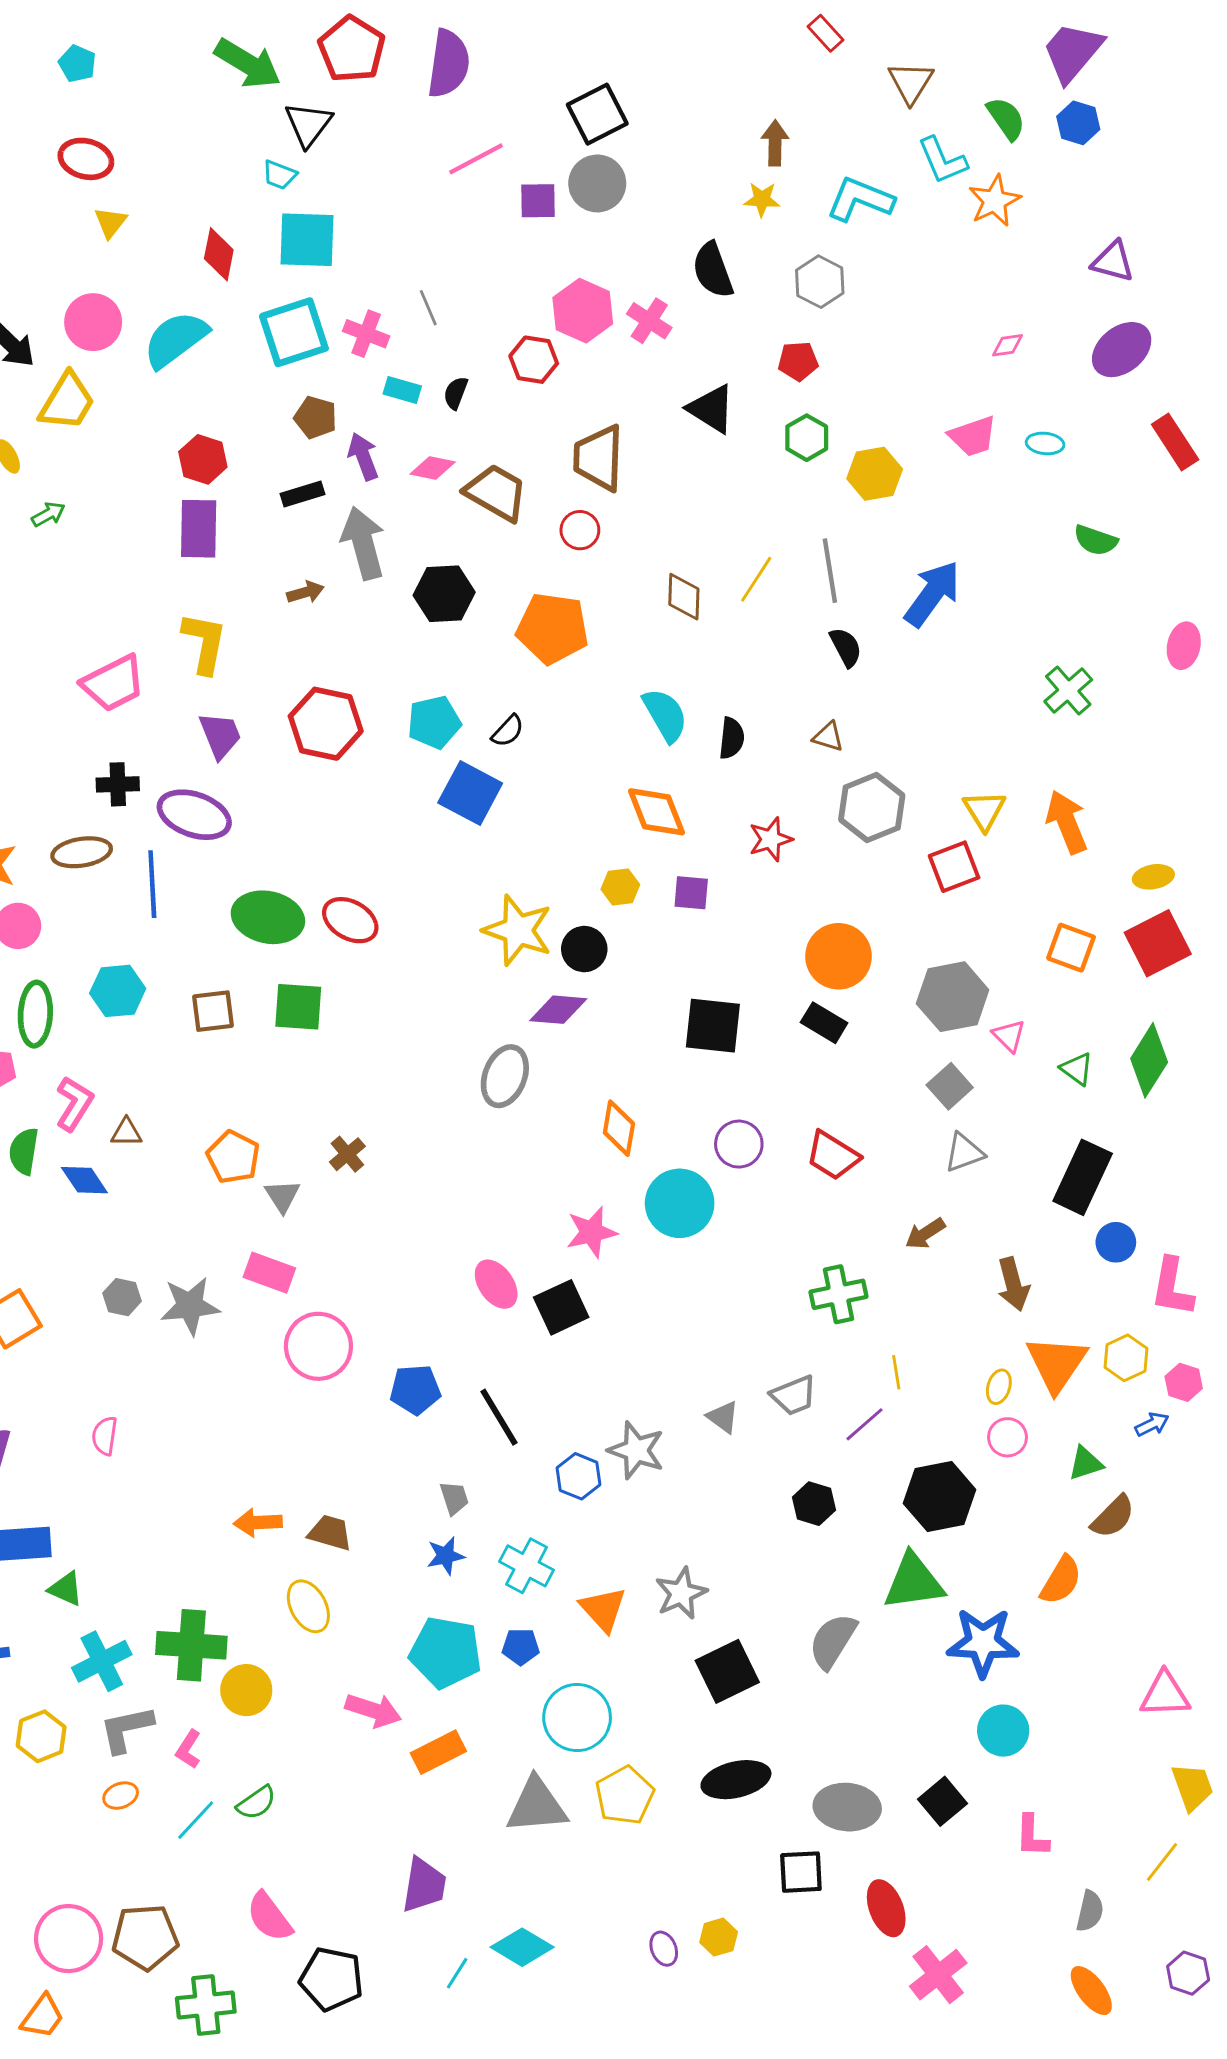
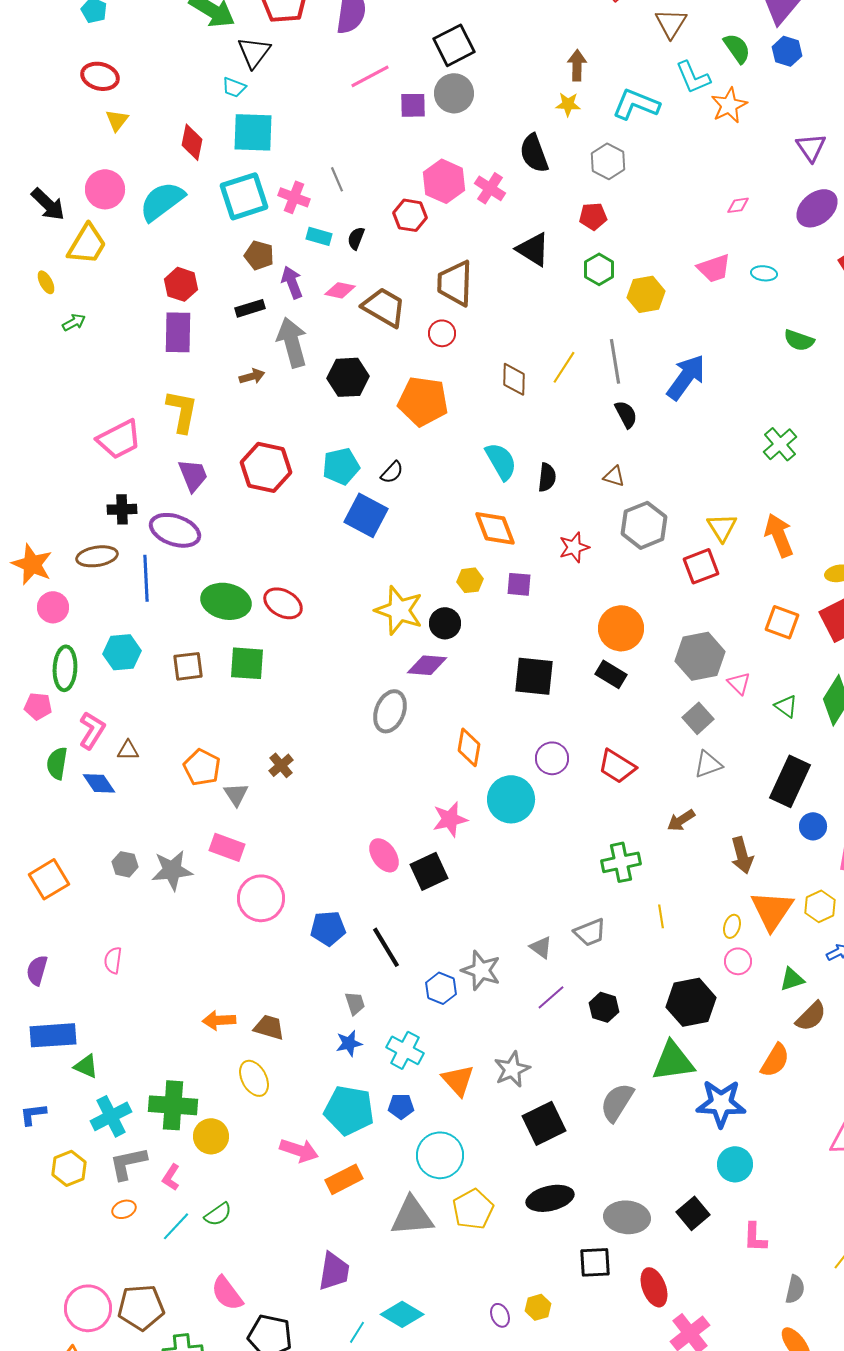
purple triangle: (1113, 261) -> (811, 147), turned 40
purple line: (864, 1424) -> (551, 997), moved

